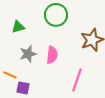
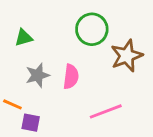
green circle: (56, 15) -> (92, 29), moved
pink line: (77, 80) -> (106, 111), turned 50

